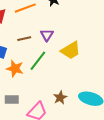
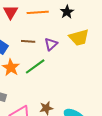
yellow trapezoid: (71, 50) -> (79, 37), moved

